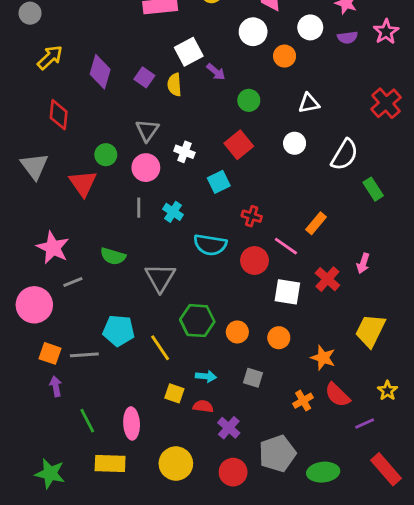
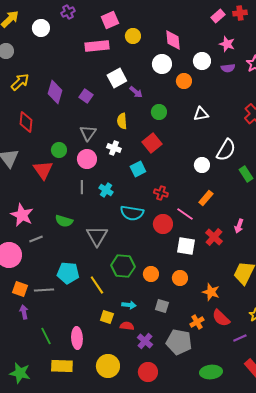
yellow semicircle: (174, 85) -> (122, 121), moved
white circle: (295, 143) -> (202, 165), moved
gray pentagon: (277, 454) -> (179, 342), moved, turned 30

